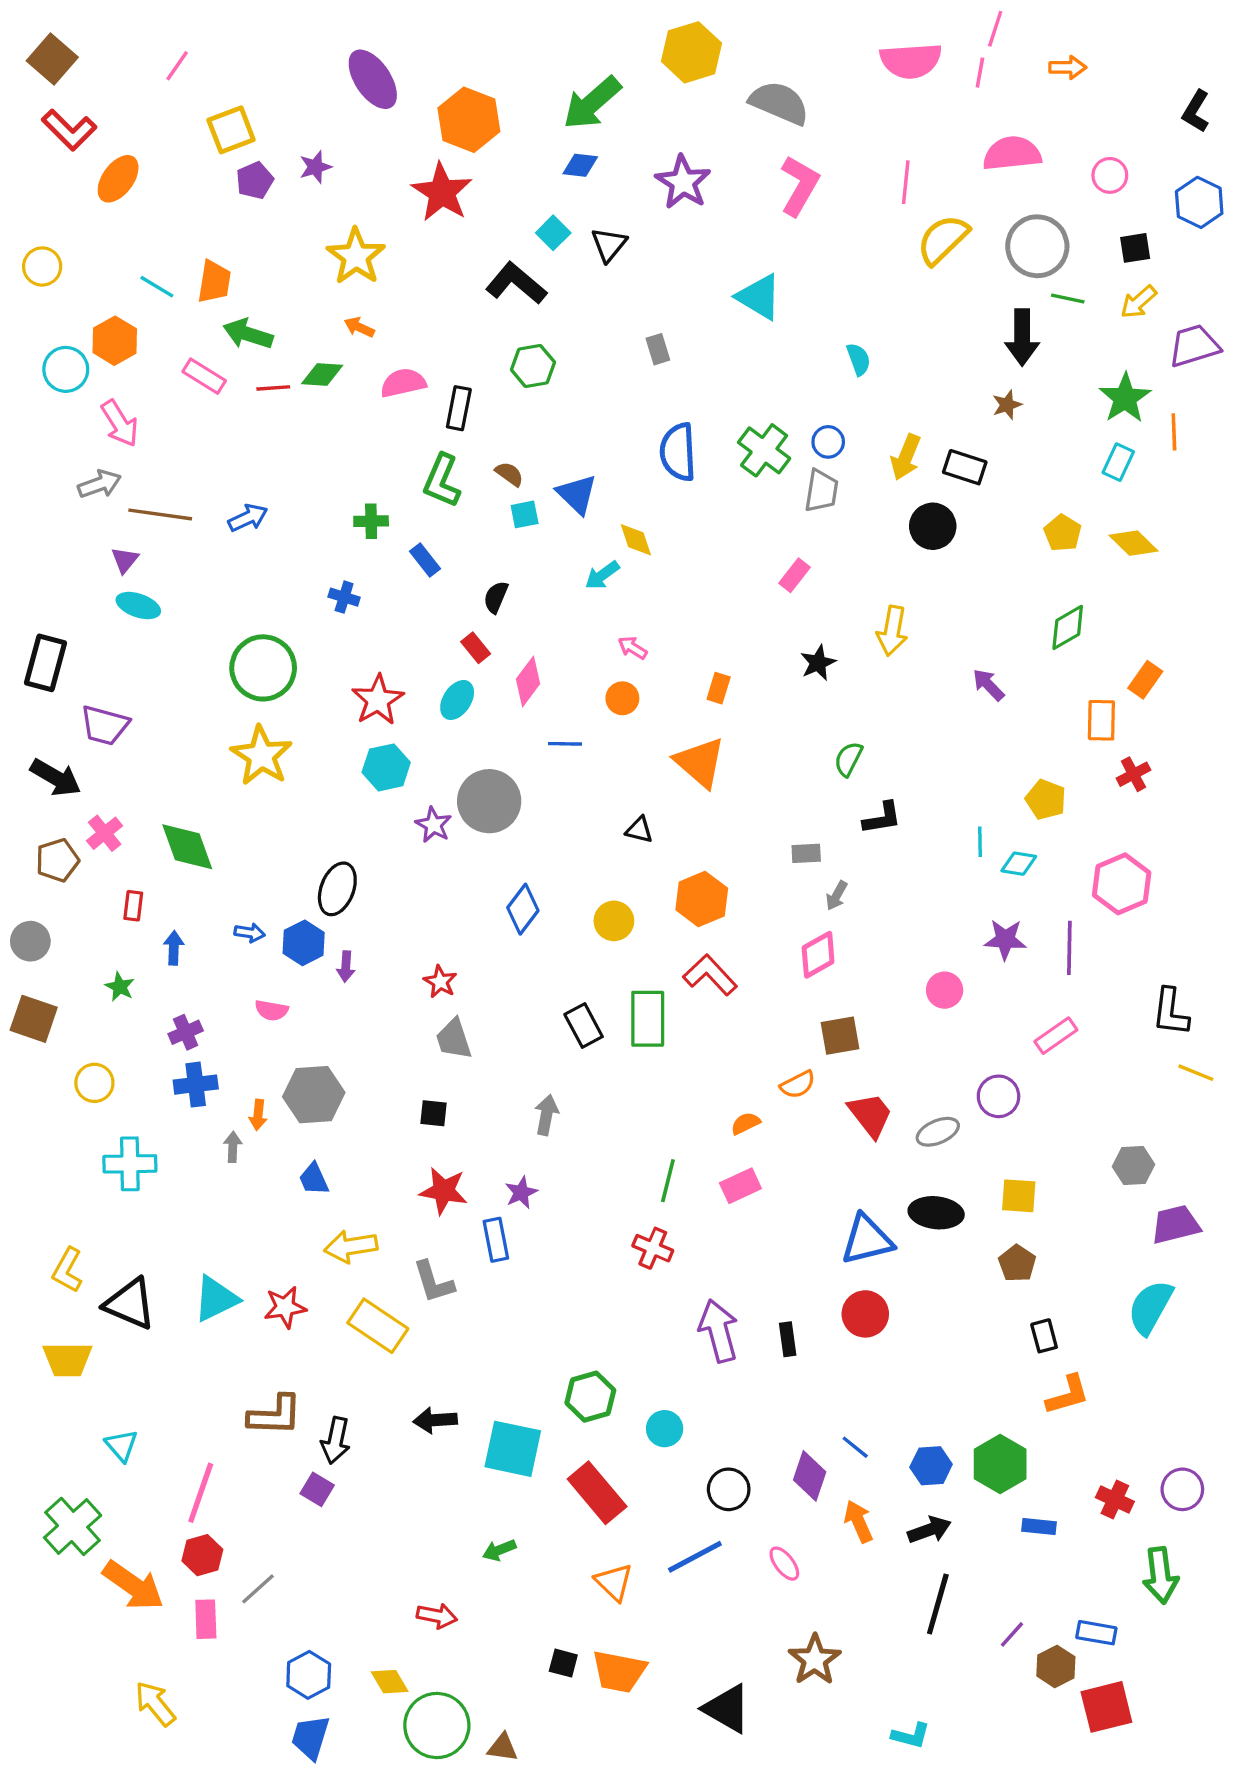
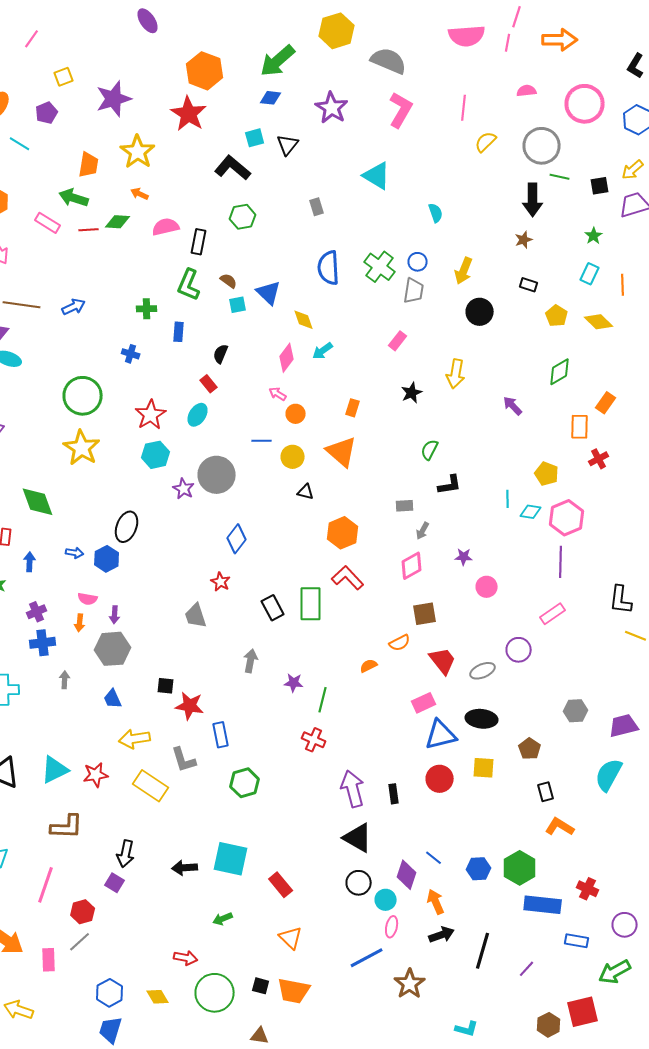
orange arrow: (1068, 67) -> (560, 40), size x1.6
purple ellipse: (373, 79) -> (148, 21), moved, size x0.7
yellow square: (231, 130) -> (64, 77), size x0.7
pink semicircle: (1012, 153) -> (527, 91), size x0.6
purple star: (315, 167) -> (114, 99), size x1.8
pink circle: (1110, 175) -> (585, 104), size x1.8
purple pentagon: (255, 180) -> (47, 113), moved
cyan square: (553, 233) -> (255, 138), turned 30
yellow semicircle: (943, 240) -> (486, 142), size x0.7
black square: (1135, 248) -> (600, 186), moved
orange trapezoid: (214, 282) -> (89, 165), moved
cyan line: (157, 287) -> (20, 144), moved
yellow arrow: (1139, 302) -> (633, 170), moved
green star: (1125, 398) -> (594, 236), size x0.6
orange line: (1174, 432) -> (623, 285), moved
black rectangle: (965, 467) -> (529, 285), moved, size x0.7
blue rectangle: (425, 560) -> (179, 332), turned 42
cyan arrow: (602, 575) -> (323, 351), moved
pink arrow: (633, 648) -> (278, 394), moved
pink diamond: (528, 681) -> (287, 358), moved
pink hexagon: (1122, 884) -> (567, 518), moved
yellow circle: (614, 921) -> (293, 457), moved
purple star: (1005, 939) -> (464, 557), moved, size x0.7
purple arrow: (346, 966) -> (115, 615), moved
red star: (440, 982) -> (221, 582), moved
black square: (433, 1113) -> (166, 686), moved
orange arrow: (258, 1115) -> (80, 623), moved
gray hexagon: (1133, 1166) -> (576, 711), moved
pink rectangle: (740, 1186) -> (424, 703), moved
purple star: (521, 1192) -> (294, 683), moved, turned 30
yellow square: (1019, 1196) -> (484, 768), moved
orange L-shape: (1068, 1395) -> (560, 827), turned -132
green hexagon: (590, 1397) -> (245, 783), moved
brown L-shape: (275, 1415) -> (67, 827), moved
black arrow: (435, 1420) -> (185, 868), moved
cyan circle: (665, 1429) -> (386, 900), moved
purple circle: (1182, 1489) -> (625, 925), moved
red rectangle: (597, 1493) -> (281, 885), size x0.7
blue rectangle: (1039, 1526) -> (543, 905), size x1.8
black arrow: (929, 1530) -> (442, 935), moved
red hexagon: (202, 1555) -> (83, 912), moved
blue line: (695, 1557) -> (367, 958), moved
pink ellipse: (784, 1564) -> (392, 927), turned 50
green arrow: (1160, 1575) -> (615, 972), moved, turned 68
blue rectangle: (1096, 1633) -> (577, 941), moved
brown hexagon: (1056, 1666) -> (549, 1025), moved
yellow arrow: (155, 1704) -> (19, 1010), turned -32
black triangle: (727, 1709) -> (358, 838), moved
green circle: (437, 1725) -> (215, 993), moved
brown triangle: (503, 1747) -> (260, 1036), moved

